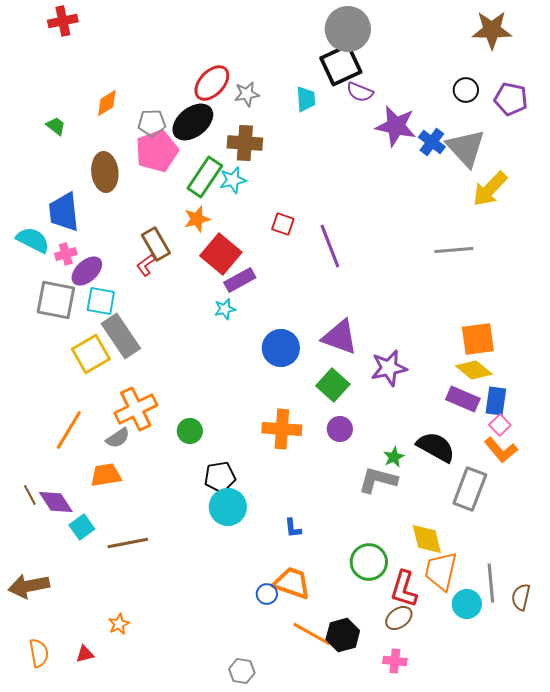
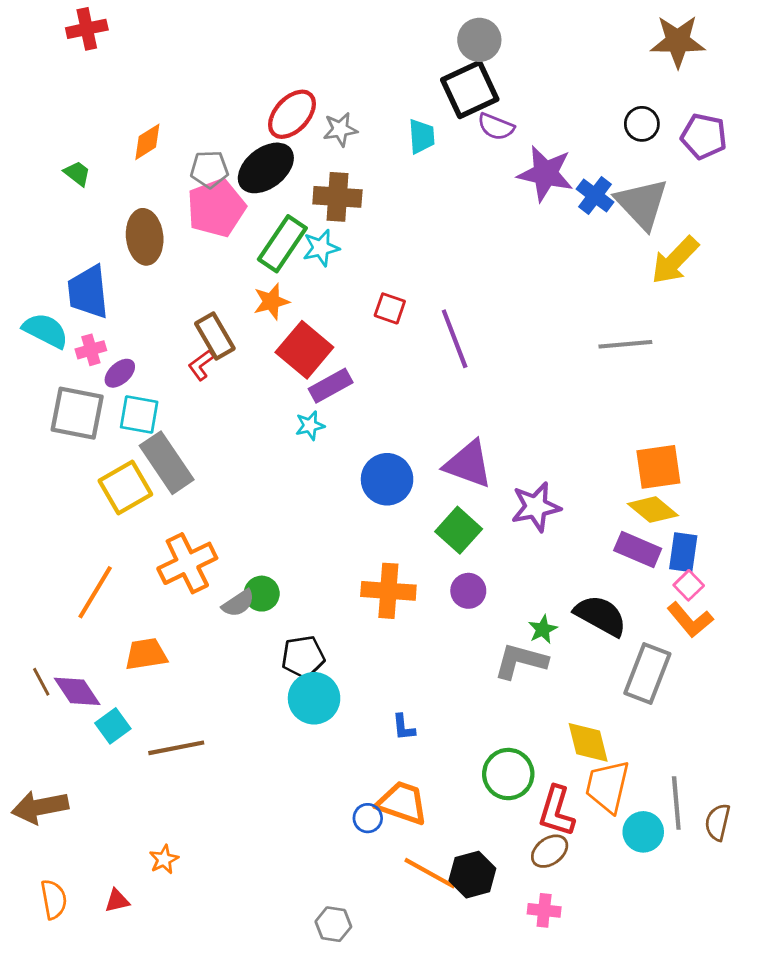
gray circle: (348, 29) -> (479, 40), size x0.7
purple ellipse: (87, 271) -> (120, 373), size x0.7
gray semicircle: (118, 438) -> (238, 603), moved

